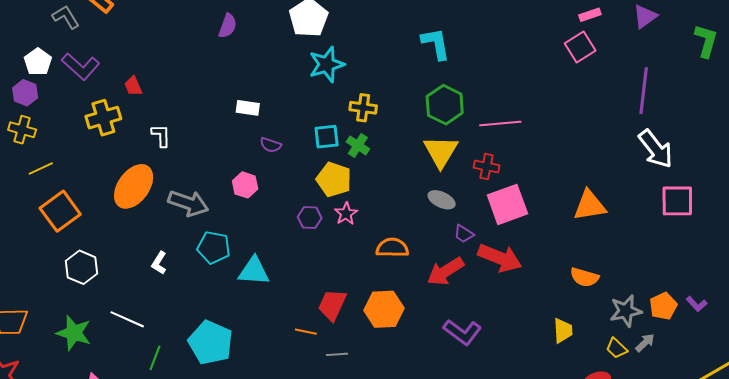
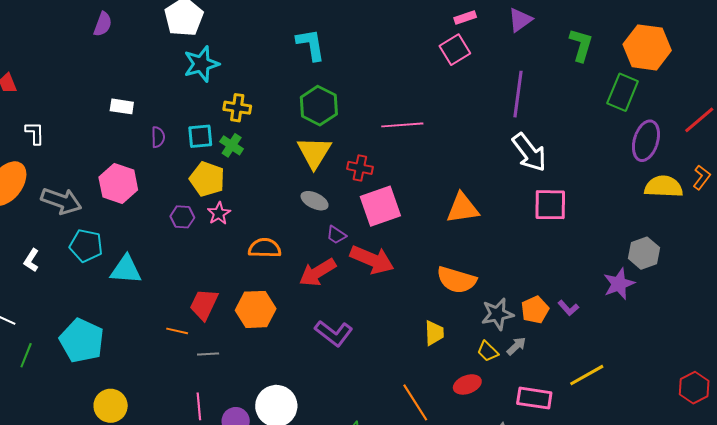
pink line: (500, 124) -> (402, 125), moved
purple semicircle: (271, 145) -> (158, 137), moved, turned -110
pink hexagon: (245, 185) -> (118, 183), size x1.5
orange semicircle: (584, 277) -> (456, 280), size x1.4

